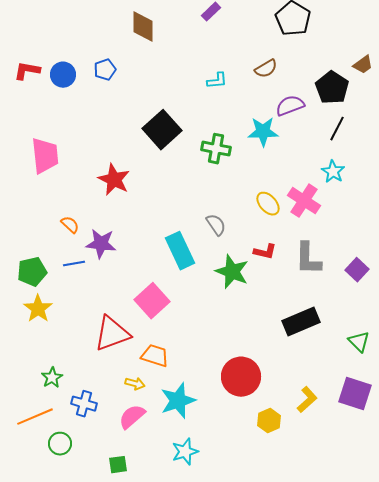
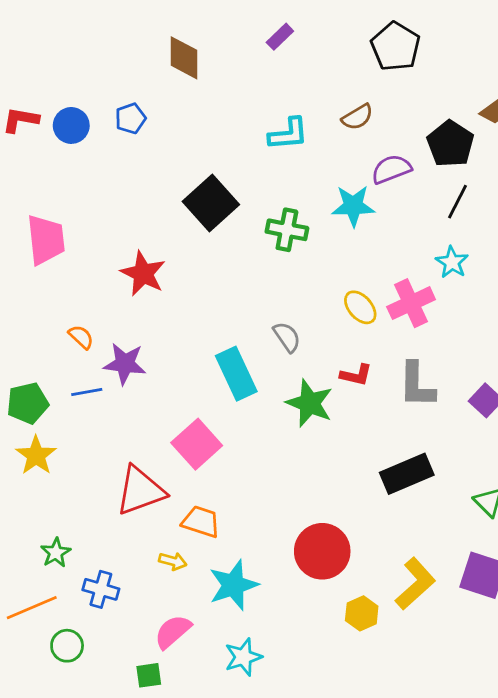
cyan L-shape: (217, 81) -> (288, 134), size x1.4
pink cross: (304, 201) -> (411, 303), turned 32
yellow L-shape: (307, 400) -> (415, 584), size x1.4
pink semicircle: (132, 417) -> (173, 632), moved

